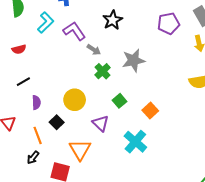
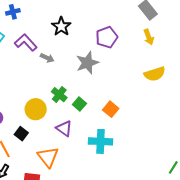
purple pentagon: (169, 23) -> (107, 37), moved
green cross: (103, 71) -> (59, 95), moved
cyan cross: (135, 142) -> (101, 141), turned -30

